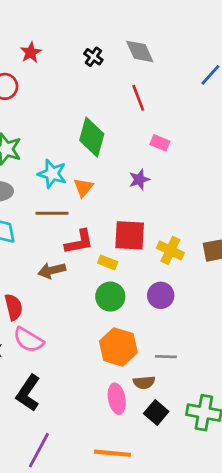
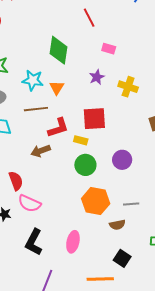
yellow cross: (170, 250) -> (128, 87), moved
pink ellipse: (117, 399) -> (73, 242), moved, turned 30
black square: (156, 412) -> (122, 258), moved

